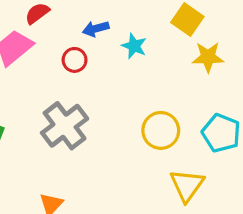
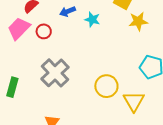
red circle: (75, 60) -> (44, 31), moved
yellow circle: (161, 130) -> (106, 86), moved

